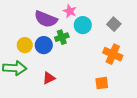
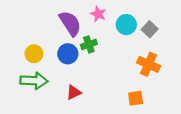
purple semicircle: (46, 19) -> (70, 23), turned -145
cyan circle: (83, 25) -> (126, 25), moved
yellow circle: (25, 45) -> (34, 54), moved

